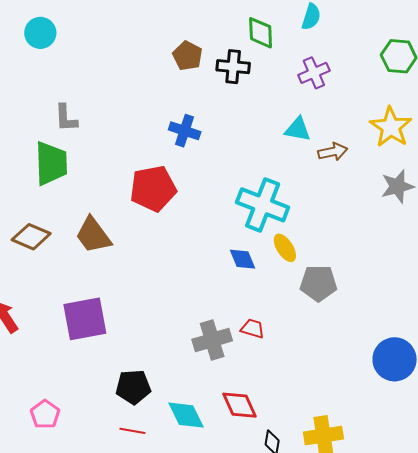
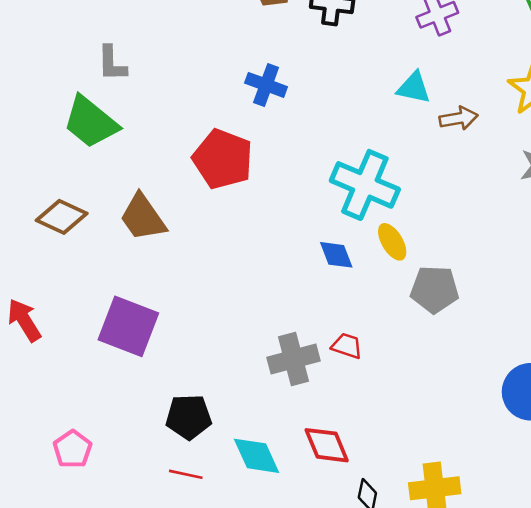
green trapezoid: (51, 163) -> (91, 122), turned 129
red pentagon: (153, 189) -> (223, 159), turned 30
purple square: (85, 319) -> (128, 326), turned 30

